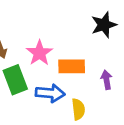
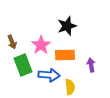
black star: (104, 25) -> (67, 26), moved

